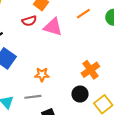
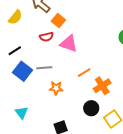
orange line: (83, 14) -> (84, 73), moved
gray line: (33, 97) -> (44, 68), moved

